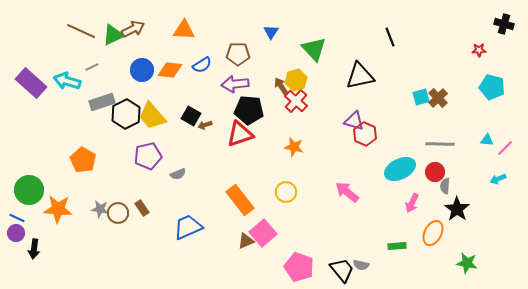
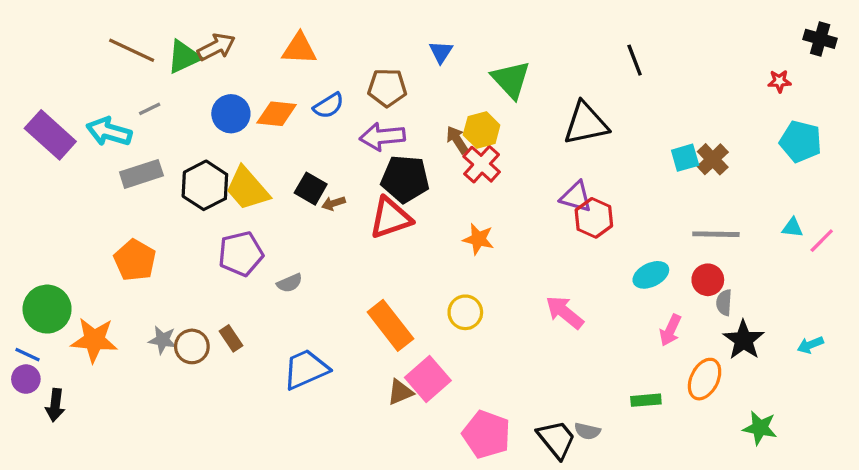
gray rectangle: (102, 102) -> (141, 174), moved
cyan ellipse: (400, 169) -> (651, 275), size x0.7
cyan arrow: (498, 179) -> (810, 345), moved

